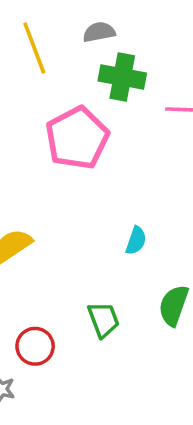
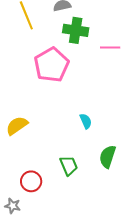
cyan semicircle: (136, 241) -> (86, 121), turned -42

